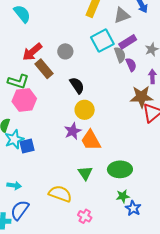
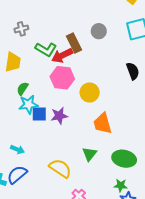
red arrow: (32, 52) -> (62, 56), moved
black semicircle: (77, 85) -> (133, 71), moved
pink hexagon: (24, 100) -> (62, 78), moved
yellow circle: (85, 110) -> (90, 92), moved
purple star: (73, 131) -> (59, 116), moved

